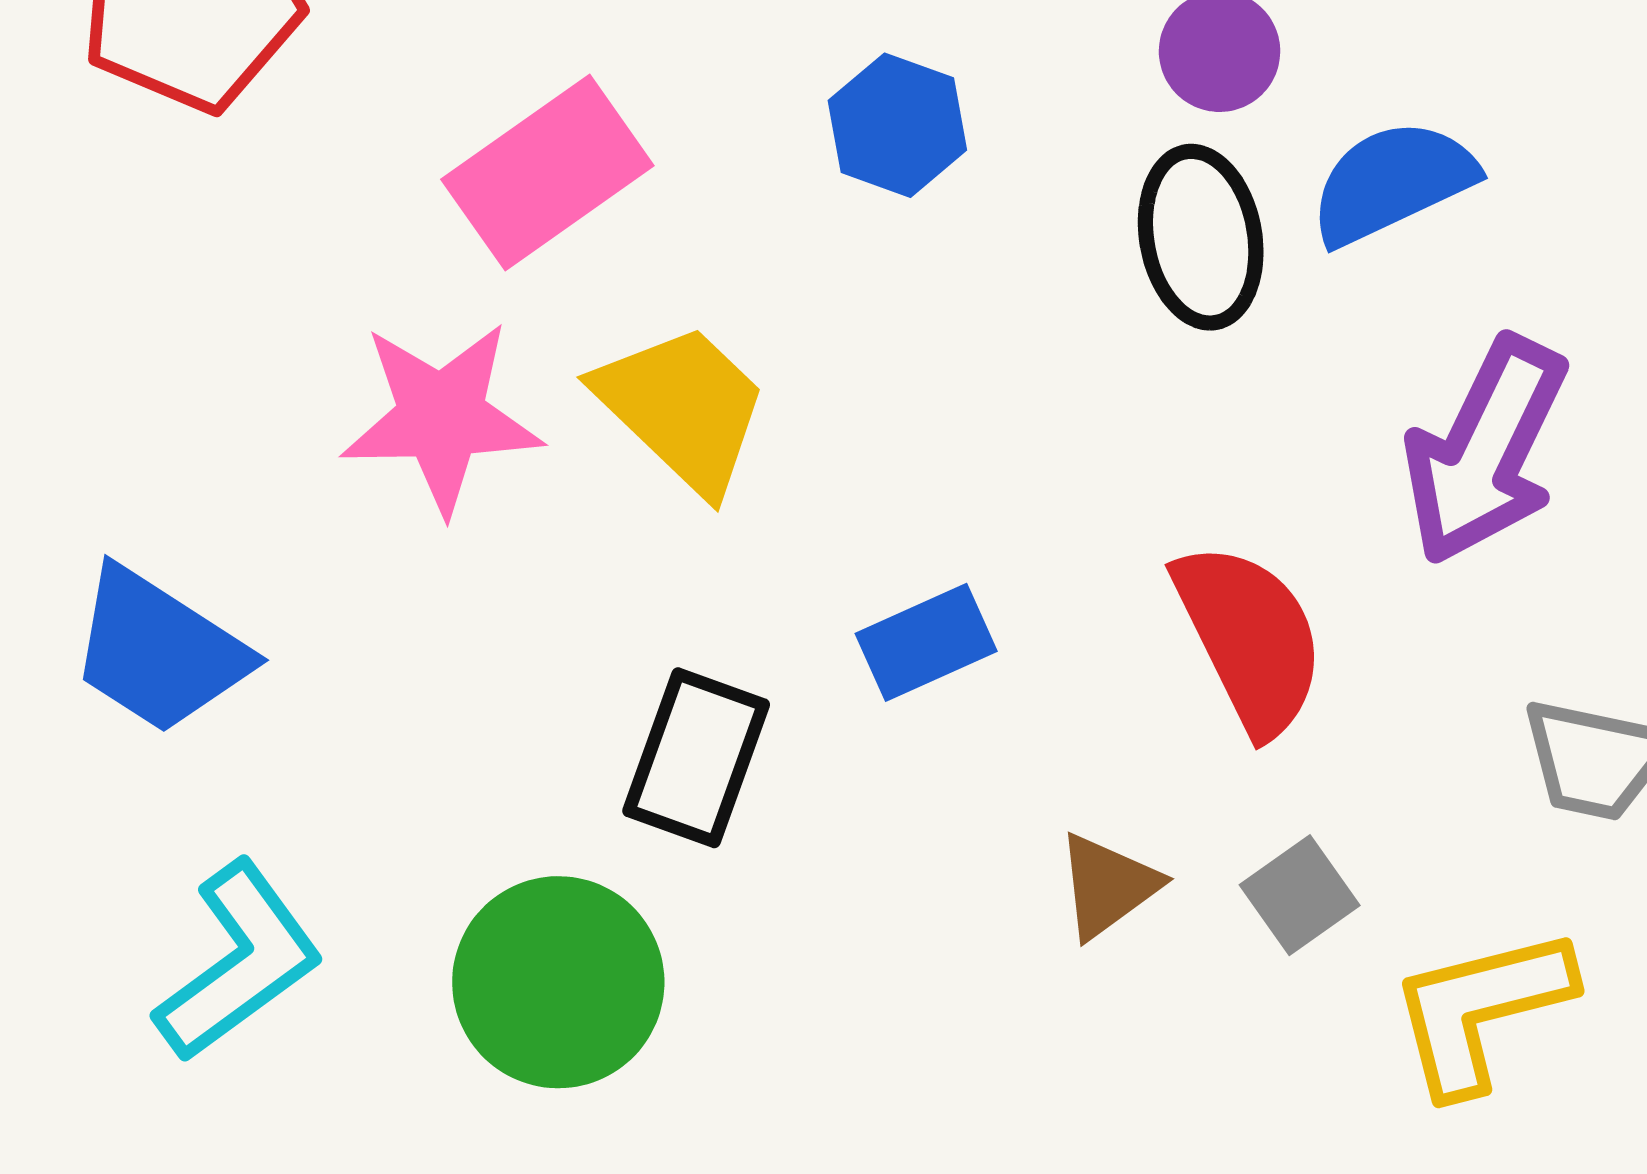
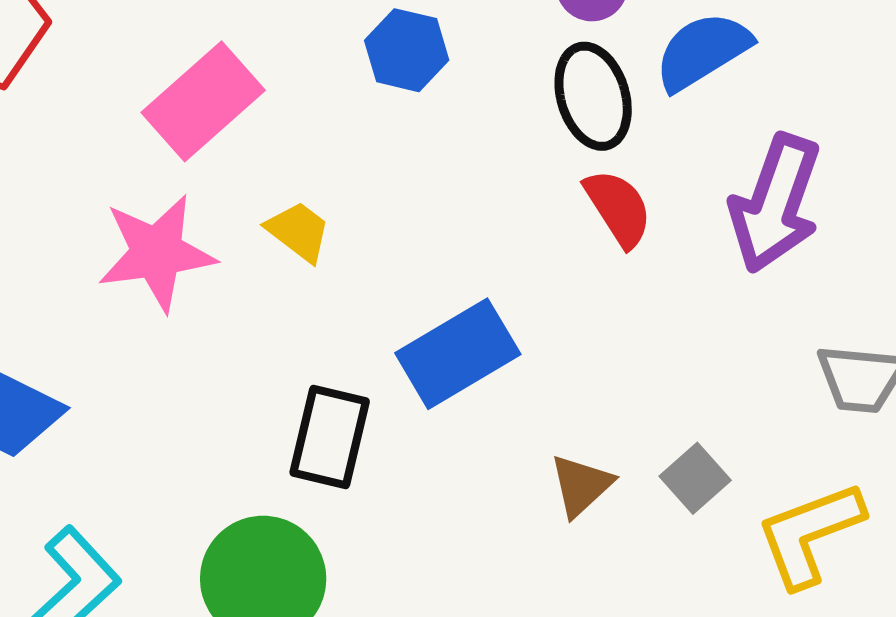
yellow trapezoid: (683, 408) -> (298, 231), size x0.6
red semicircle: (1250, 638) -> (618, 208), moved, size x0.7
blue rectangle: (926, 642) -> (458, 354), size x1.5

